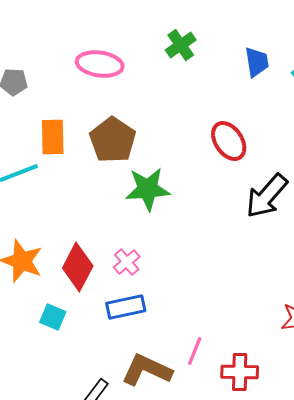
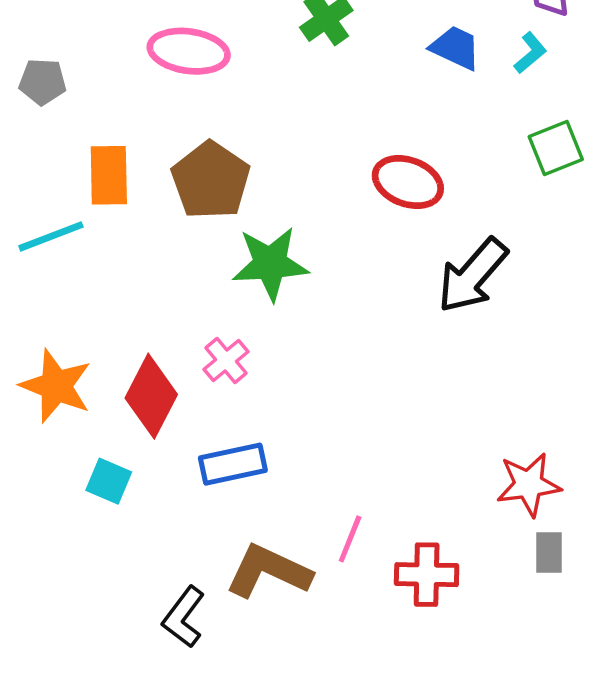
blue trapezoid: (257, 62) -> (455, 48), turned -56
red ellipse: (229, 141) -> (408, 182), turned -36
pink cross: (127, 262) -> (226, 360), moved

